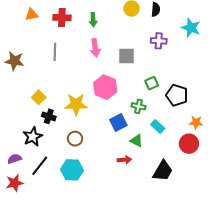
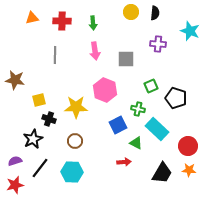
brown star: (15, 61) -> (15, 80), moved
yellow square: (39, 97) -> (39, 100), turned 32
orange star: (196, 122) -> (189, 170), moved
cyan rectangle: (158, 126) -> (157, 129), size x1.6

